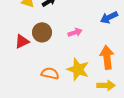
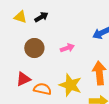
red triangle: (22, 41) -> (23, 79), moved

